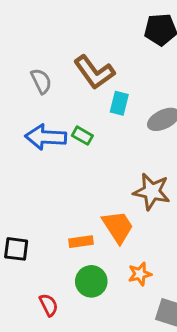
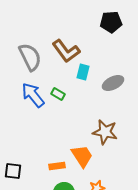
gray semicircle: (41, 81) -> (30, 57), size x1.6
blue arrow: (46, 137) -> (33, 95), turned 48

